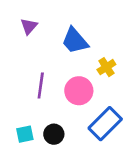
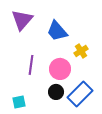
purple triangle: (29, 26) -> (22, 20), size x1.6
black circle: (54, 134) -> (56, 92), moved

